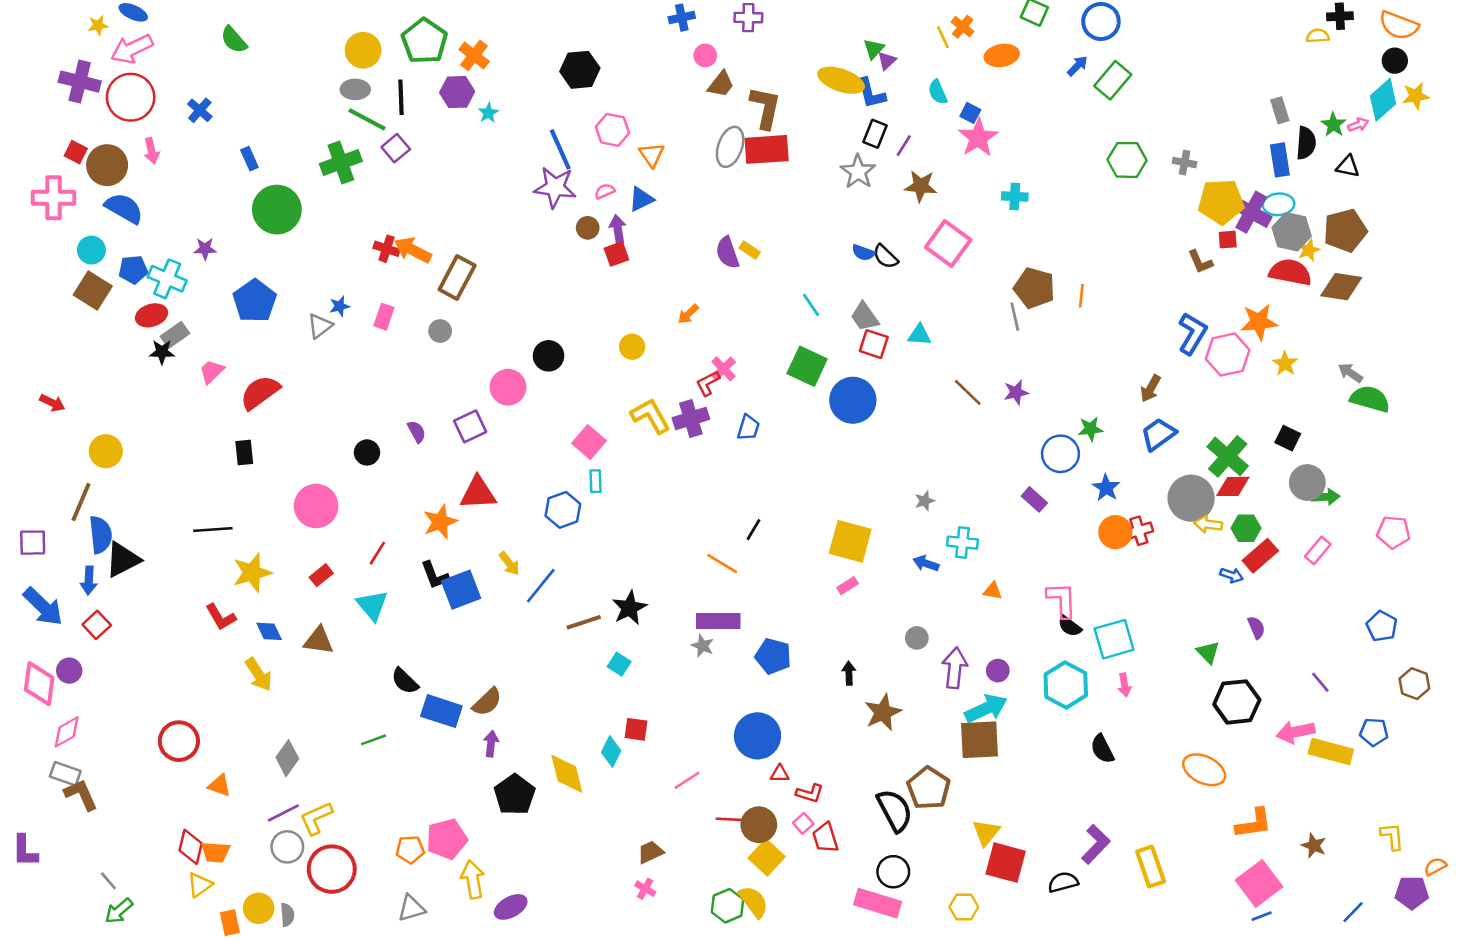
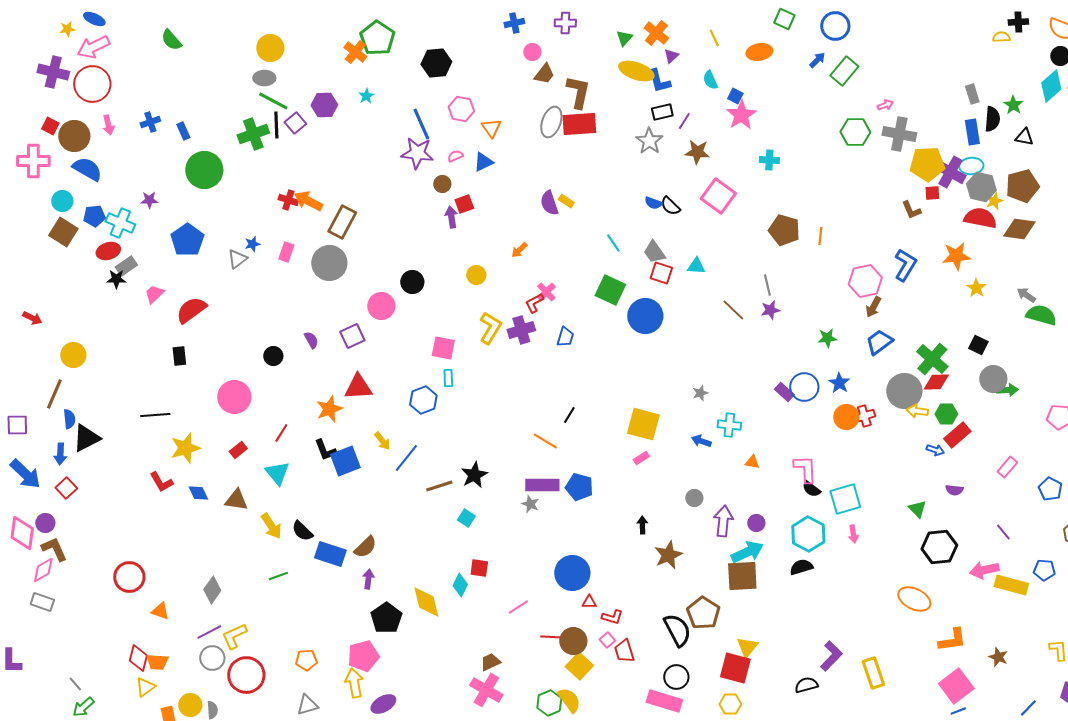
orange cross: (963, 27) -> (656, 33), moved, size x1.4
green pentagon: (424, 41) -> (377, 38), moved
green triangle: (874, 49) -> (624, 38), moved
purple hexagon: (457, 92) -> (324, 105), moved
black line: (401, 97) -> (276, 125), moved
blue cross: (200, 110) -> (150, 122), moved, turned 30
pink arrow: (1358, 125) -> (885, 105), moved
black rectangle: (875, 134) -> (662, 112), turned 55
gray cross: (1185, 163) -> (899, 134), size x1.8
purple arrow: (618, 229) -> (451, 217), moved
gray line: (1015, 317) -> (767, 285), moved
gray circle: (440, 331) -> (329, 263), size x2.0
pink hexagon: (1228, 355) -> (865, 281), moved
yellow L-shape: (650, 416) -> (490, 328), turned 60
pink square: (589, 442) -> (443, 348), turned -30
blue circle: (1060, 454) -> (804, 387), moved
blue semicircle: (101, 535) -> (69, 419), size x0.7
pink rectangle: (1318, 550) -> (1007, 467), moved
purple semicircle: (1256, 627) -> (954, 490), turned 120
blue pentagon: (773, 656) -> (579, 487), moved
yellow arrow: (259, 674) -> (271, 526), moved
black semicircle: (1102, 749) -> (801, 567), moved, turned 100
brown L-shape: (81, 795) -> (54, 549), moved
pink pentagon: (447, 839) -> (363, 656), moved
red square: (1006, 863) -> (735, 668), moved
pink cross: (645, 889) -> (486, 690), size x2.0

